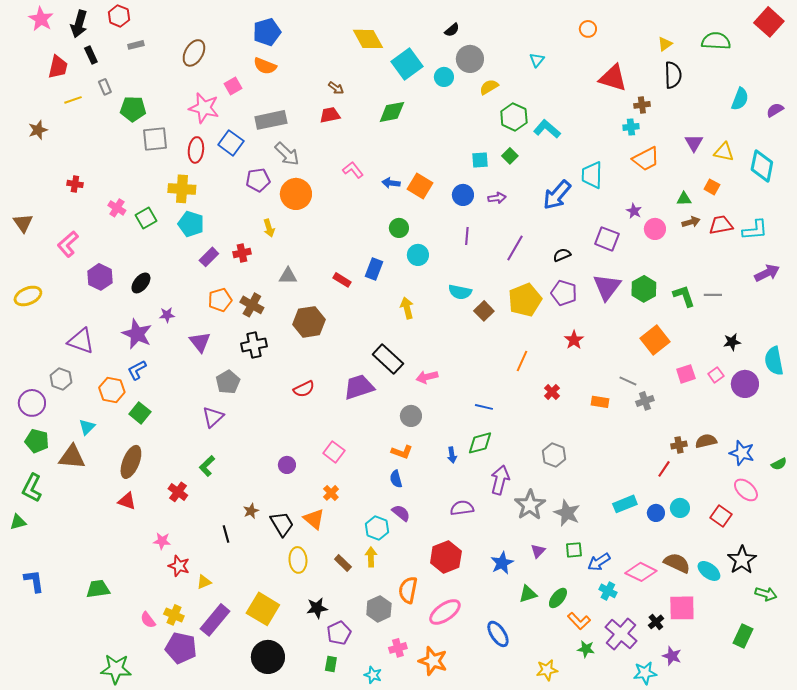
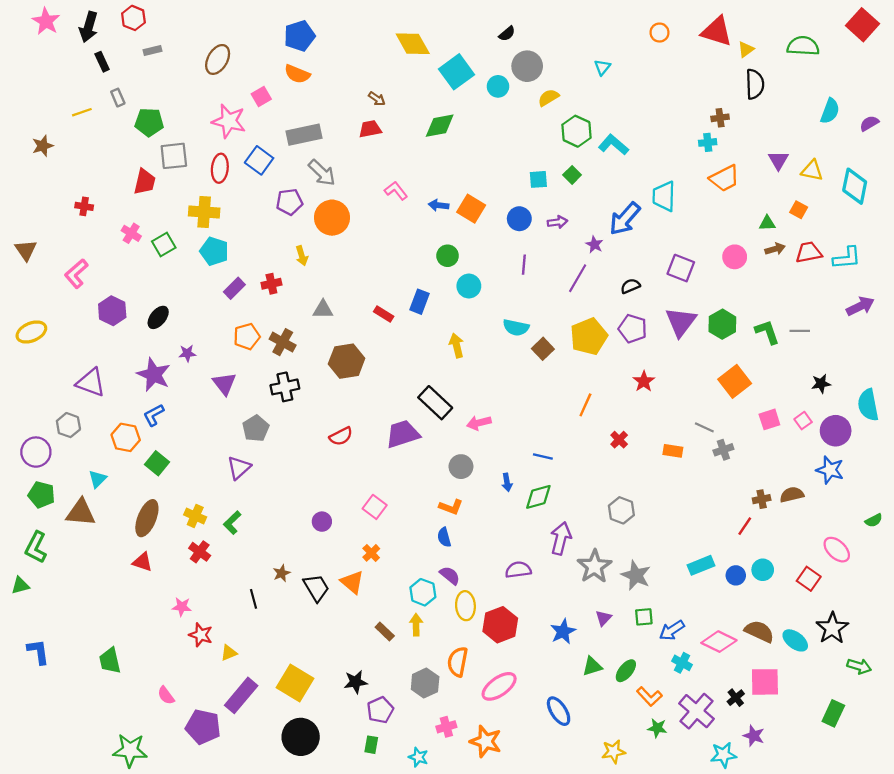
red trapezoid: (58, 67) -> (145, 182), moved
red triangle: (613, 78) -> (717, 31), moved
purple star: (634, 211) -> (594, 245), moved
blue star: (742, 453) -> (830, 470), moved
blue arrow: (452, 455) -> (507, 482), moved
yellow ellipse: (298, 560) -> (465, 606), moved
green trapezoid: (98, 589) -> (110, 661), turned -95
yellow cross: (174, 615) -> (195, 516), moved

